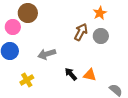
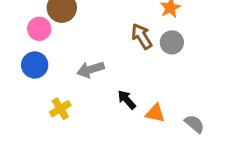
brown arrow: (81, 32) -> (142, 36), turned -60
orange triangle: (90, 75) -> (155, 113), moved

